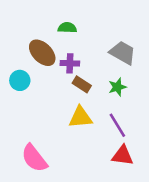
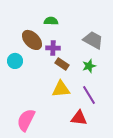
red triangle: (123, 156) -> (79, 118), moved
pink semicircle: (34, 158) -> (26, 120), turned 65

